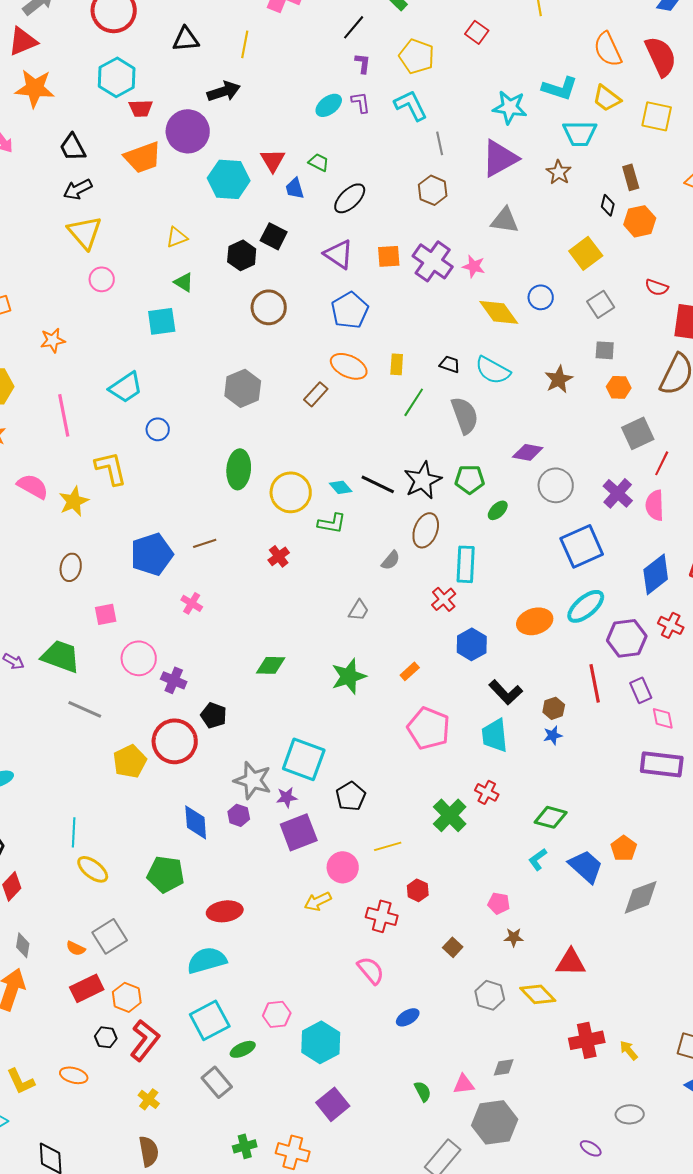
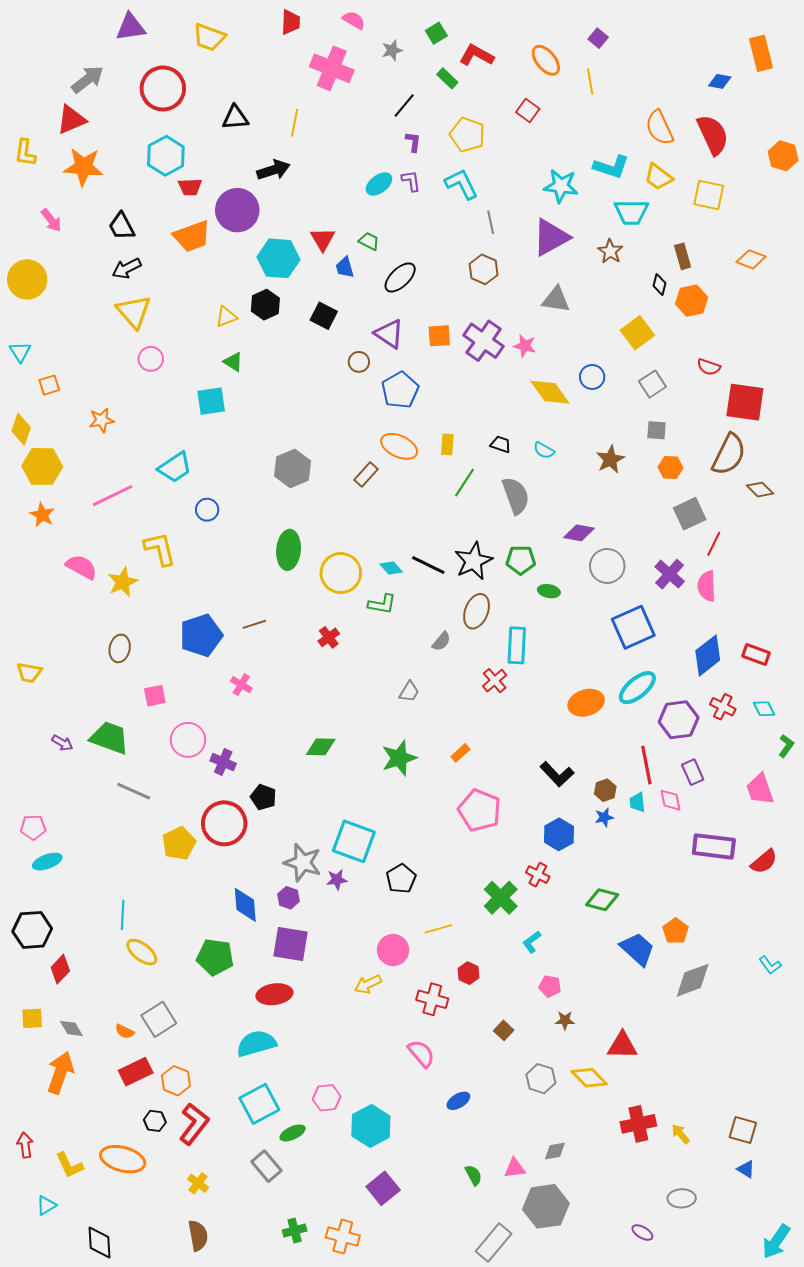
black hexagon: (242, 255) -> (265, 305), moved
brown circle: (269, 307) -> (359, 362), moved, size x0.6
cyan semicircle: (493, 370) -> (544, 450), size x0.6
pink line: (64, 415) -> (113, 496), turned 75
green ellipse: (498, 510) -> (549, 591), turned 55
blue hexagon: (472, 644) -> (559, 834), moved
pink diamond: (663, 718) -> (671, 800), moved
cyan trapezoid: (495, 735) -> (637, 802), moved, size x0.6
purple square: (299, 832) -> (291, 944), moved, turned 30
cyan L-shape: (538, 859) -> (532, 942), moved
gray diamond: (23, 945) -> (71, 1028), turned -40
orange ellipse: (74, 1075) -> (123, 1159), size x1.6

